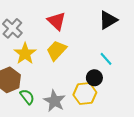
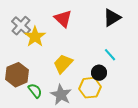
yellow trapezoid: (57, 50) -> (63, 64), moved
yellow star: (25, 54) -> (35, 37), moved

